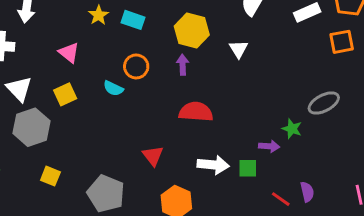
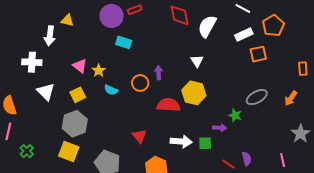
yellow star: (99, 15) -> (99, 71), moved
yellow hexagon: (192, 31) -> (194, 93), moved
orange square: (342, 42) -> (258, 54), moved
orange circle: (136, 66) -> (140, 83), moved
gray hexagon: (31, 127) -> (75, 124), moved
yellow square: (50, 176) -> (69, 152), size x1.5

